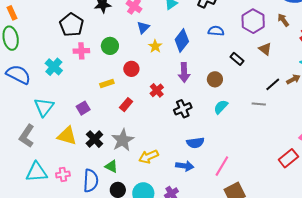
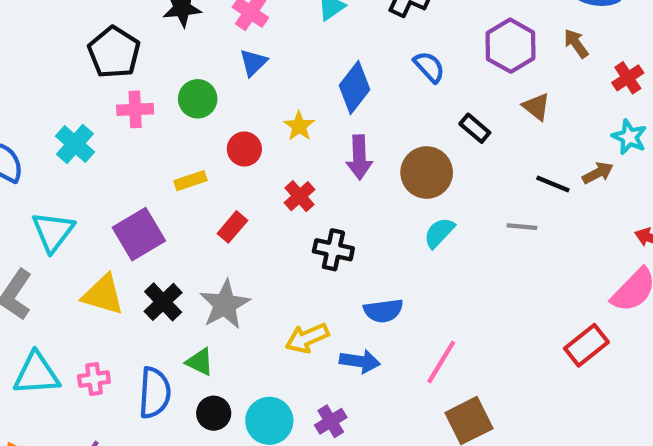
blue triangle: (143, 27) -> (253, 63), moved
blue semicircle: (216, 31) -> (429, 67), turned 42
yellow star: (155, 46) -> (299, 126), moved
brown circle: (215, 79) -> (427, 173), size x1.5
black line: (273, 84) -> (553, 184), turned 63
purple square: (83, 108) -> (139, 234), size x1.6
black cross: (183, 109) -> (333, 250), moved, turned 36
yellow arrow: (149, 157) -> (307, 338), moved

